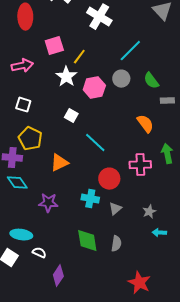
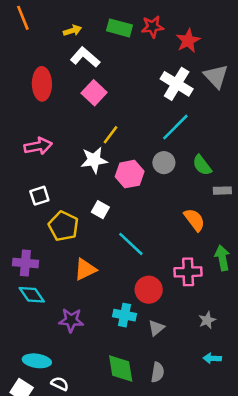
white cross: (99, 17) -> (177, 84), moved
pink square: (54, 46) -> (94, 93), moved, turned -30
white star: (66, 77) -> (94, 160), turned 30
white square: (23, 105) -> (39, 196), turned -35
yellow pentagon: (30, 139) -> (64, 226), moved
gray star: (149, 212) -> (207, 320), moved

